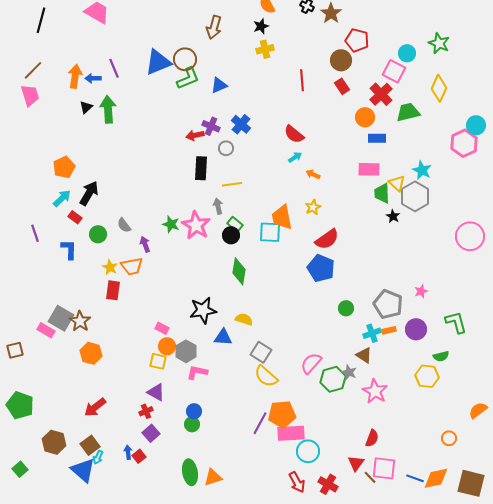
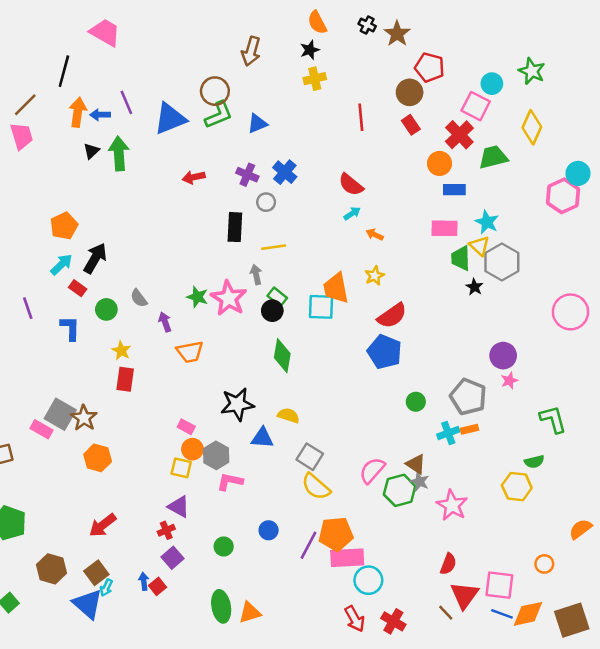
black line: (41, 20) -> (64, 71), moved
blue triangle: (158, 62) -> (170, 119), moved
red arrow: (195, 135) -> (194, 177), moved
cyan star: (422, 170) -> (487, 222), moved
orange trapezoid: (132, 266) -> (190, 352), moved
purple circle: (416, 329) -> (503, 356), moved
brown triangle: (364, 355) -> (416, 464), moved
blue circle: (194, 411) -> (269, 530), moved
red triangle: (356, 463) -> (464, 595), moved, size x1.4
pink square: (384, 468) -> (499, 585), moved
brown square: (471, 483) -> (572, 620), turned -32

